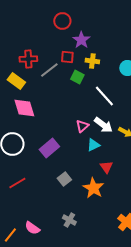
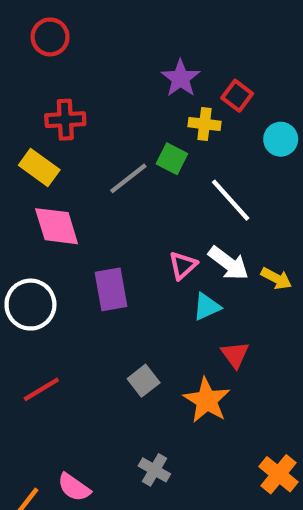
red circle: (62, 21) -> (50, 37), moved
red square: (67, 57) -> (237, 96), moved, turned 32
gray line: (49, 70) -> (128, 178), moved
purple rectangle: (49, 148) -> (111, 289), moved, turned -60

